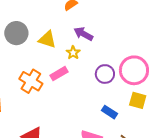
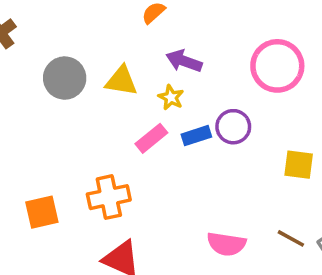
pink circle: (134, 70) -> (277, 66), moved
orange cross: (31, 81) -> (109, 197), moved, turned -35
blue rectangle: (110, 112) -> (196, 136), moved, turned -42

